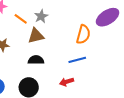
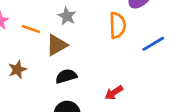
gray star: (41, 16) -> (67, 16), moved
blue line: (77, 60) -> (153, 44), moved

